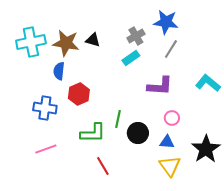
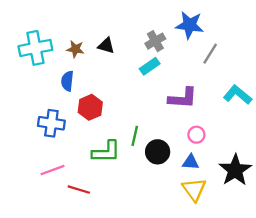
brown star: (66, 43) -> (75, 49), size x0.6
gray line: (171, 49) -> (210, 54), moved
red line: (103, 166) -> (79, 190), moved, turned -42

